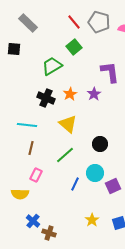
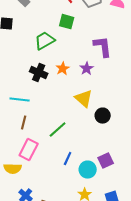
green square: (74, 47) -> (67, 22), turned -35
yellow triangle: (68, 124) -> (84, 99), moved
black circle: (100, 144) -> (103, 116), moved
cyan circle: (95, 173) -> (88, 170), moved
pink rectangle: (36, 175) -> (29, 150), size x1.5

